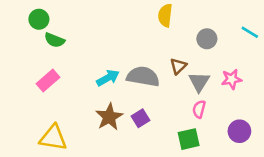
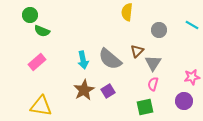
gray semicircle: (143, 77) -> (110, 59), turned -150
cyan arrow: (108, 78) -> (83, 60), turned 108
pink star: (232, 79) -> (192, 77), moved

